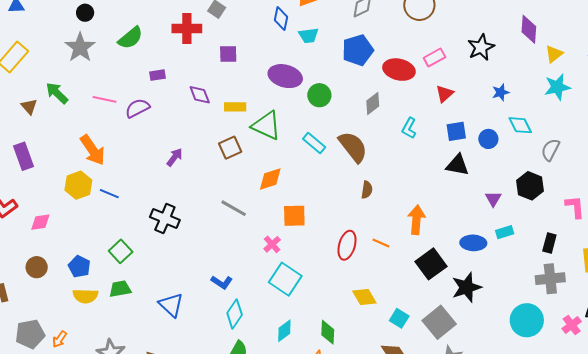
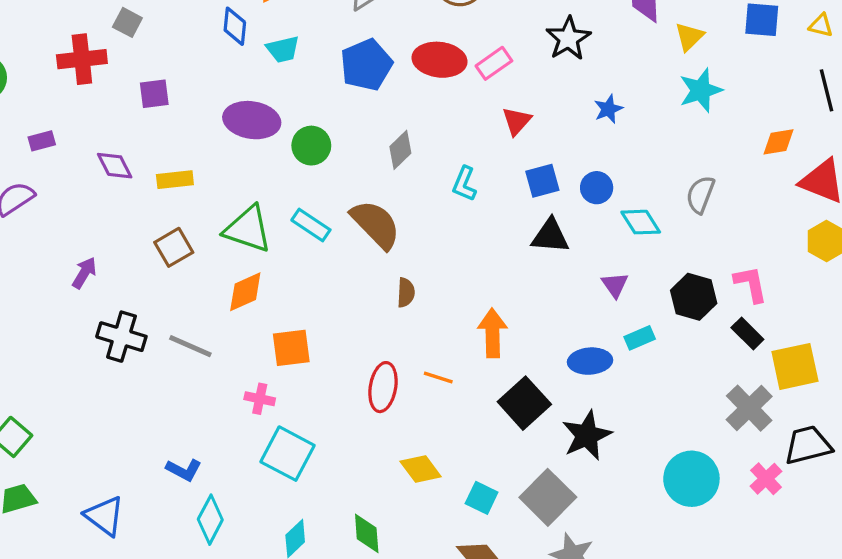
red ellipse: (399, 70) -> (440, 60), moved
cyan diamond: (520, 125) -> (641, 222), moved
green triangle: (266, 126) -> (248, 229), moved
black hexagon: (530, 186) -> (694, 297), moved
black cross: (165, 219) -> (121, 337), moved
black rectangle: (549, 243) -> (747, 333), moved, turned -54
pink cross: (272, 244) -> (260, 399), turned -30
gray cross: (550, 279) -> (749, 408), moved, turned -32

